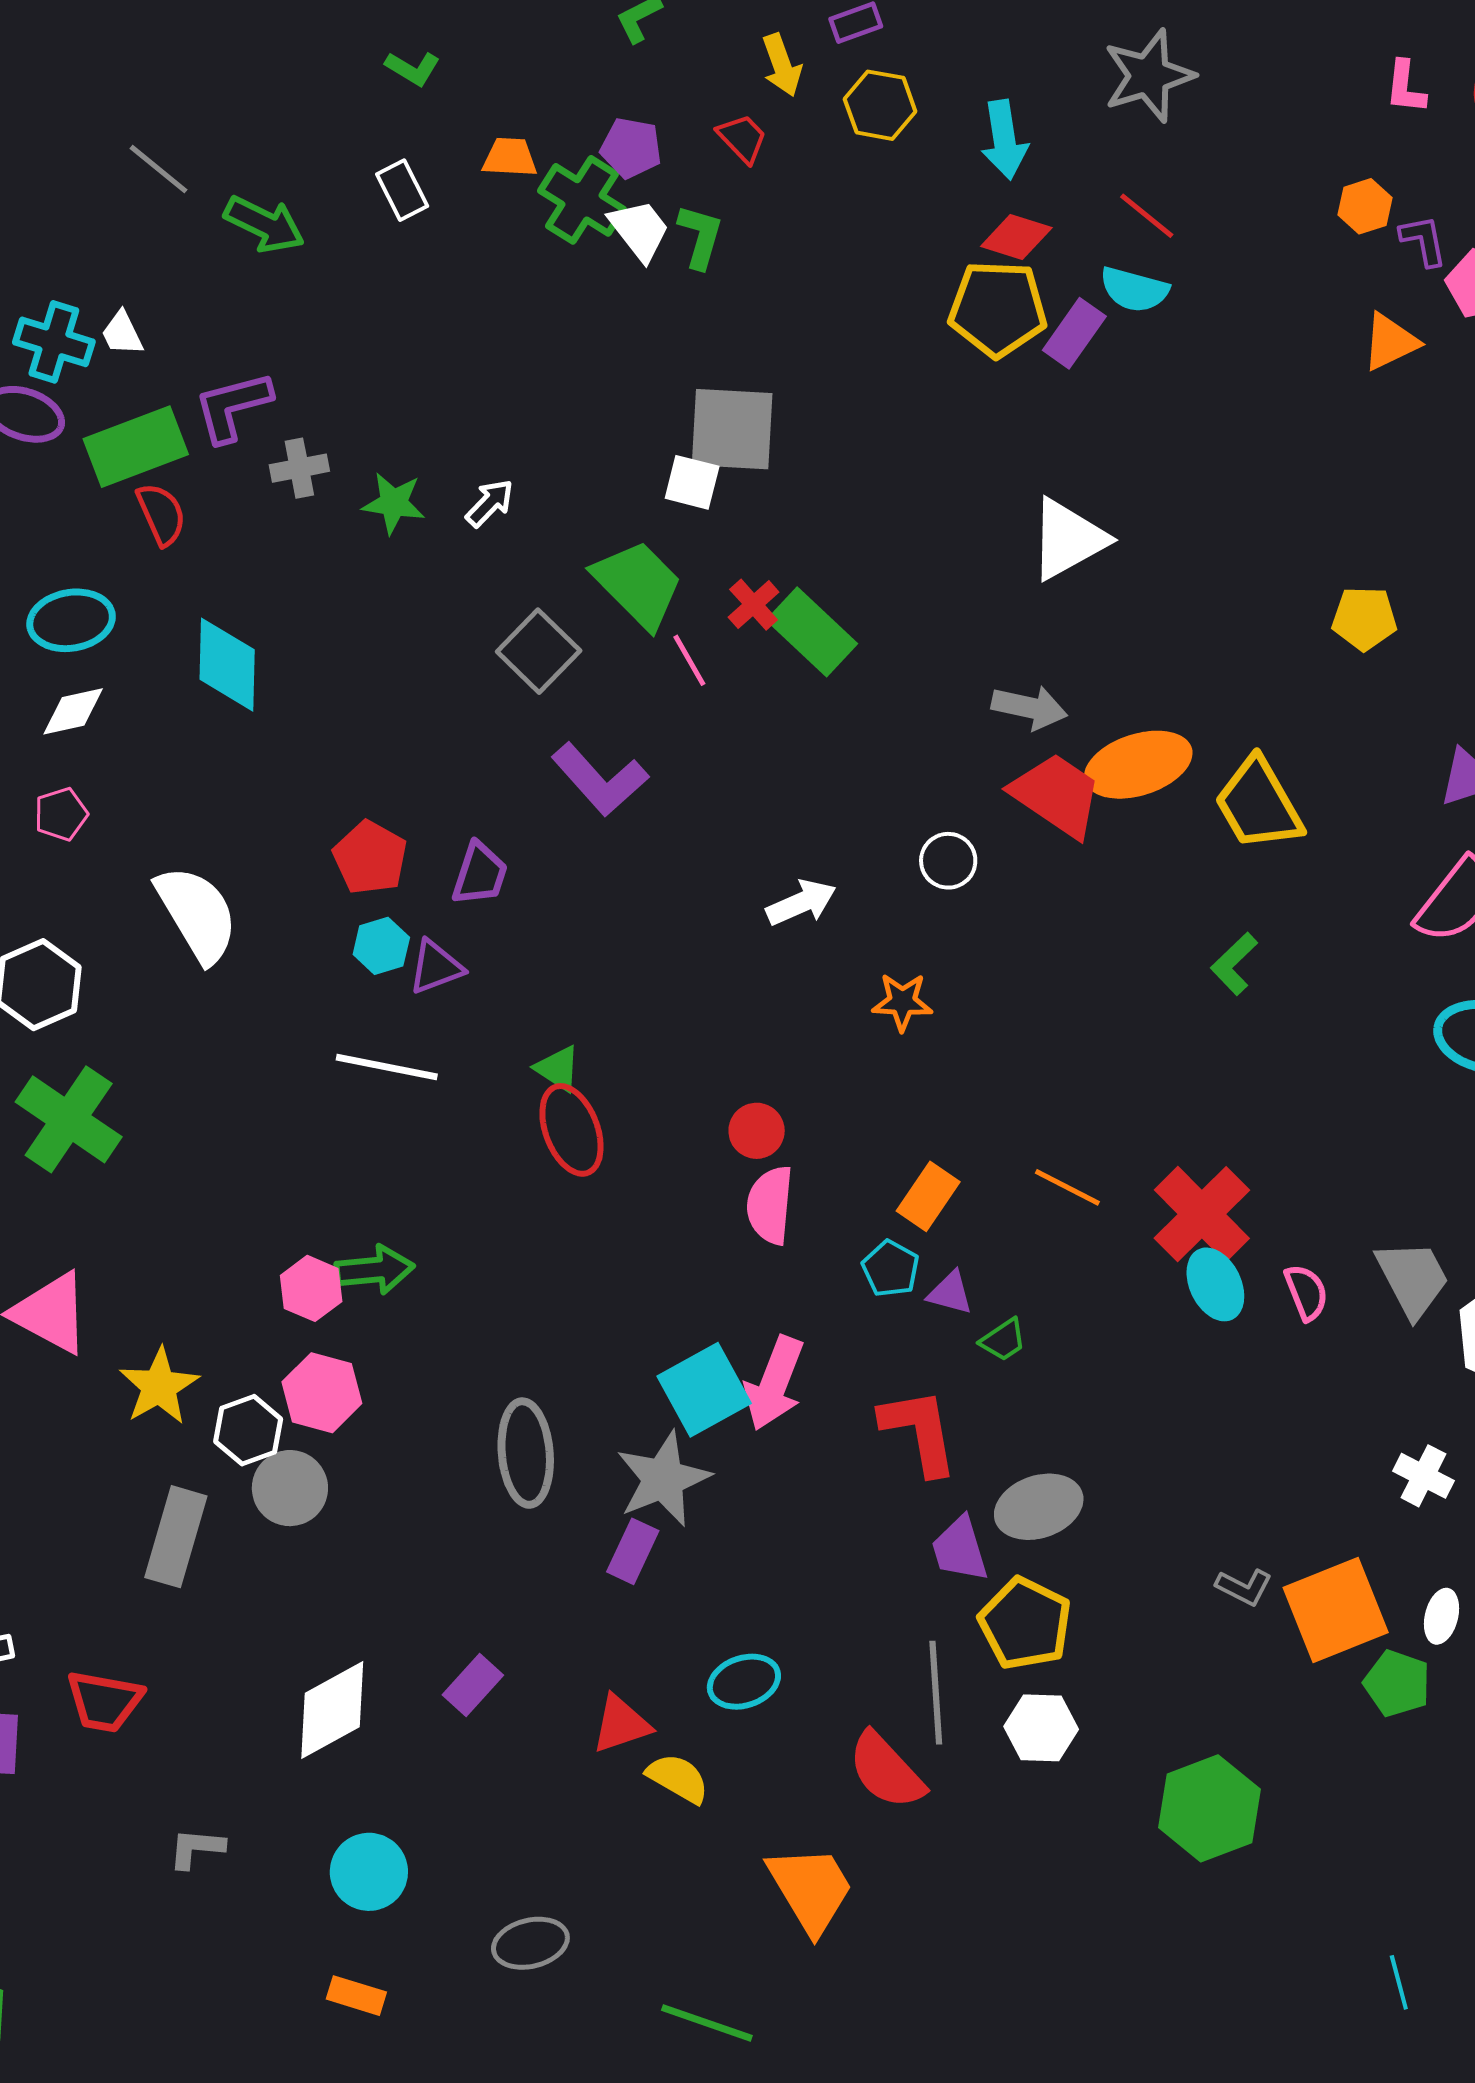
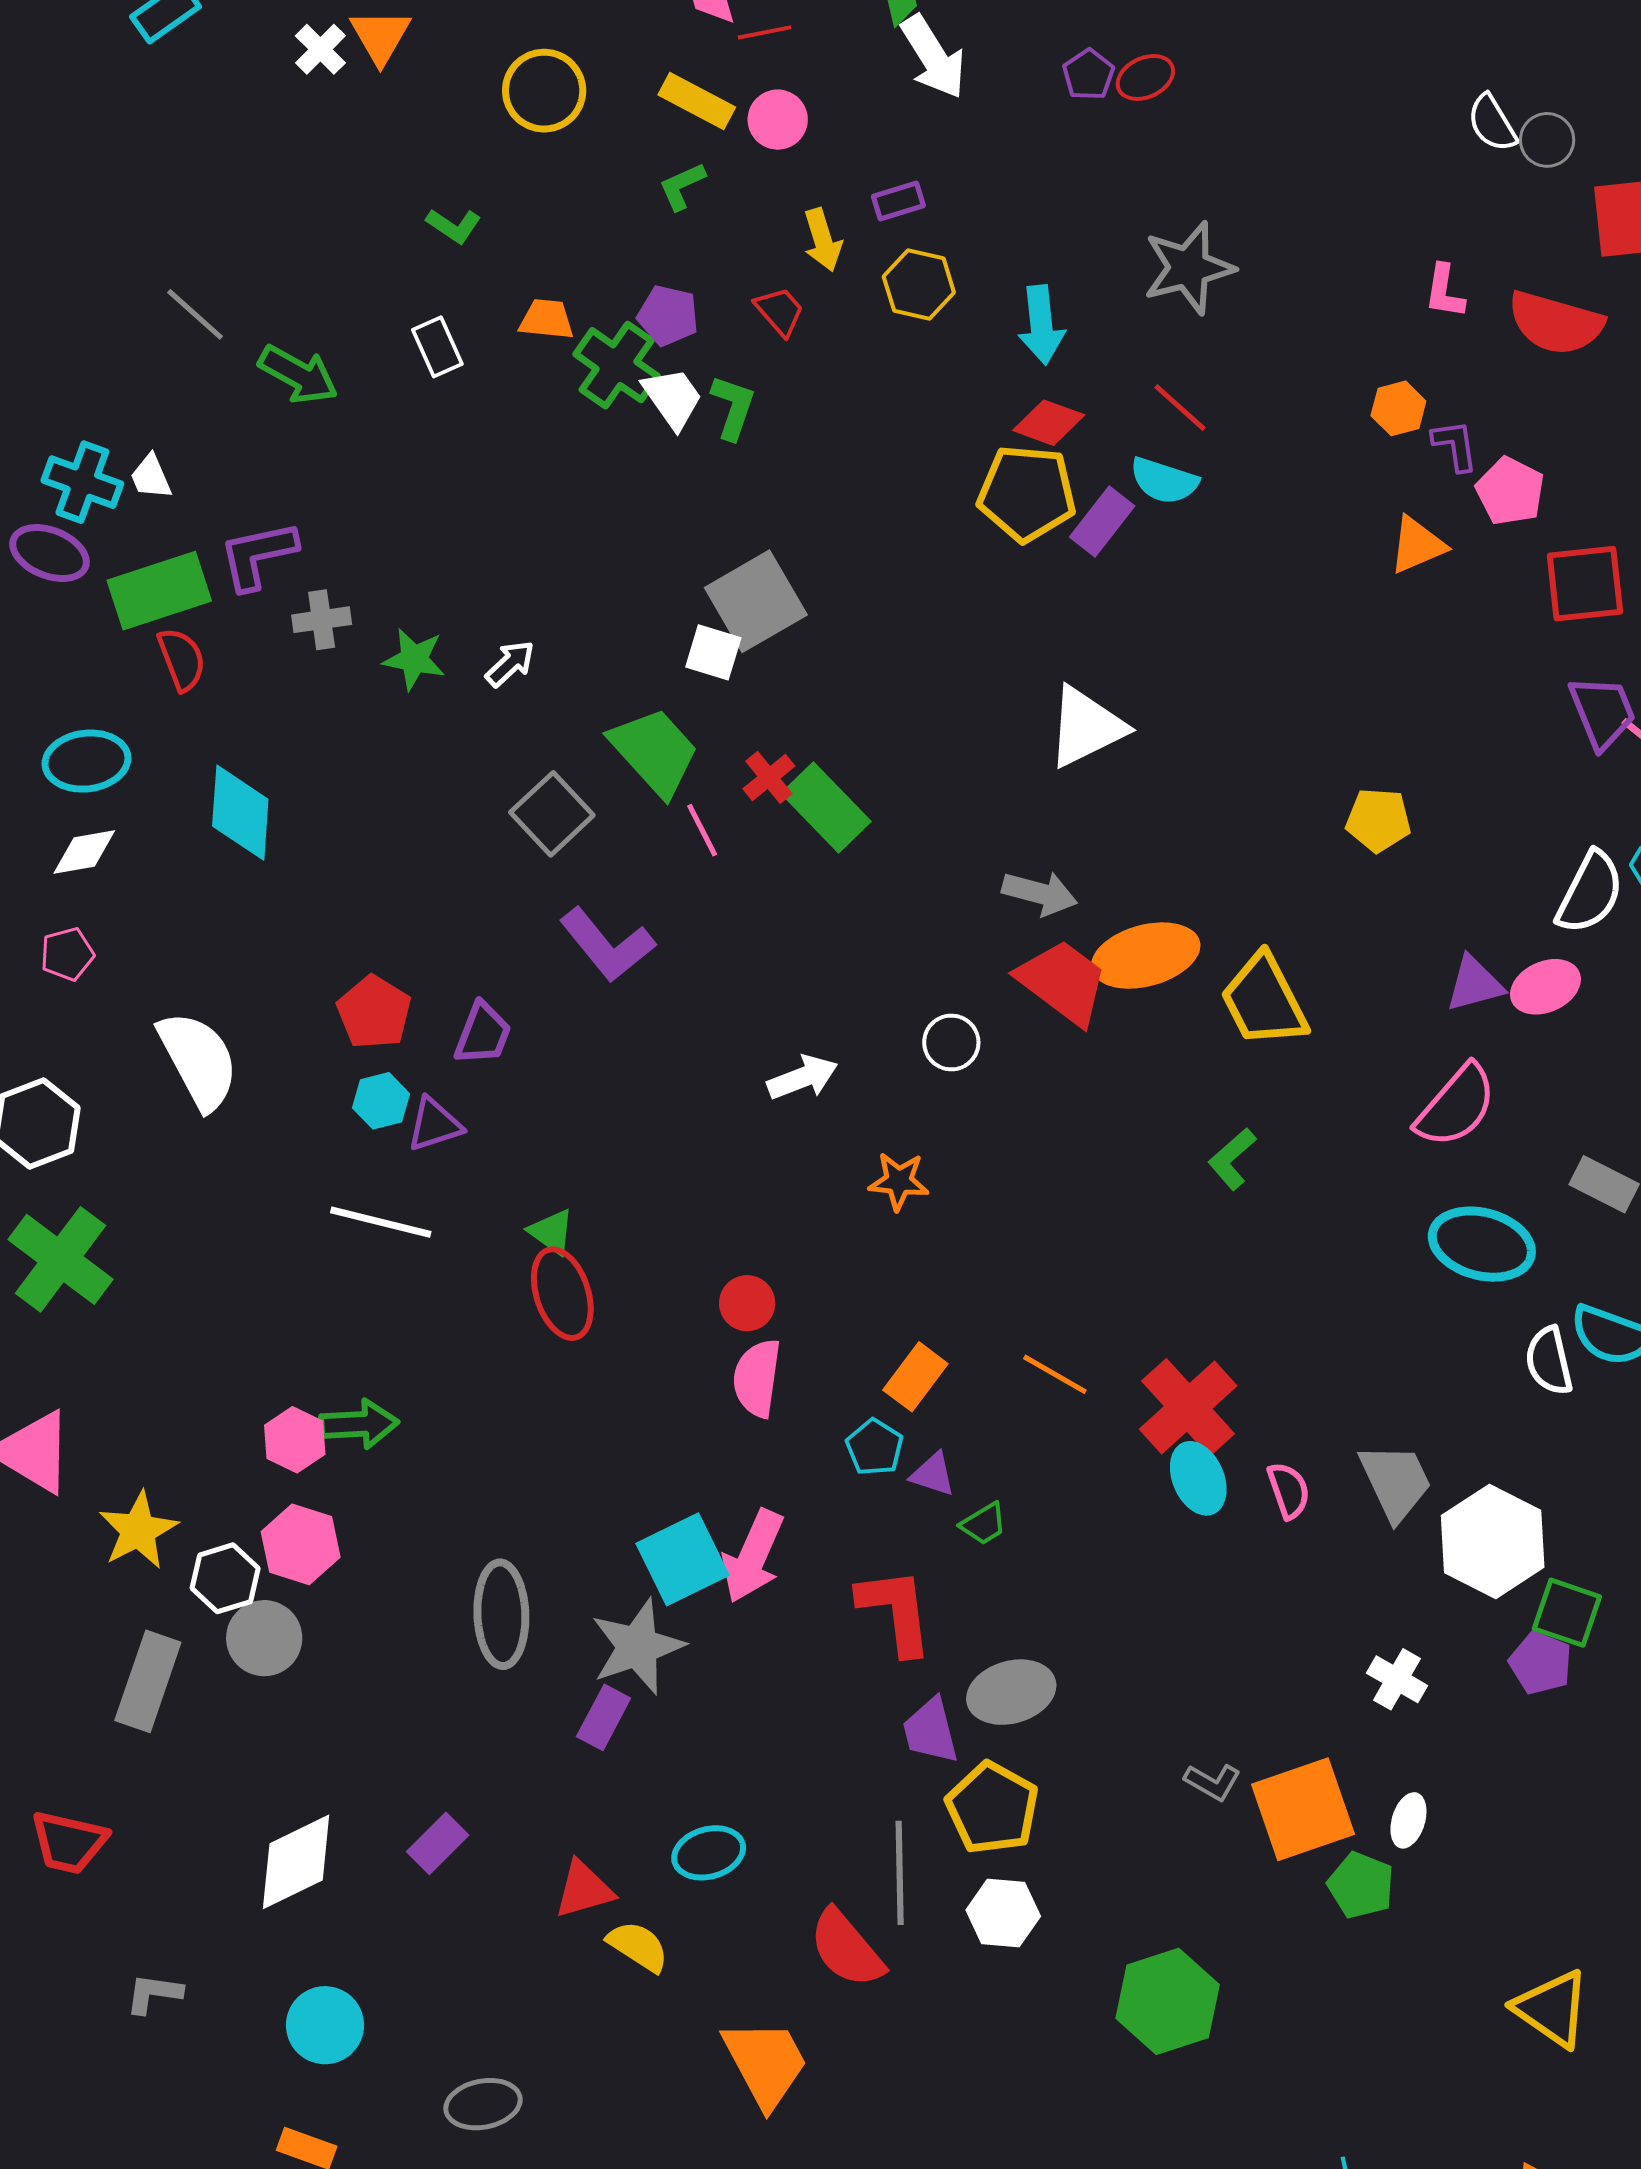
gray square: (732, 429) -> (756, 601), turned -36

